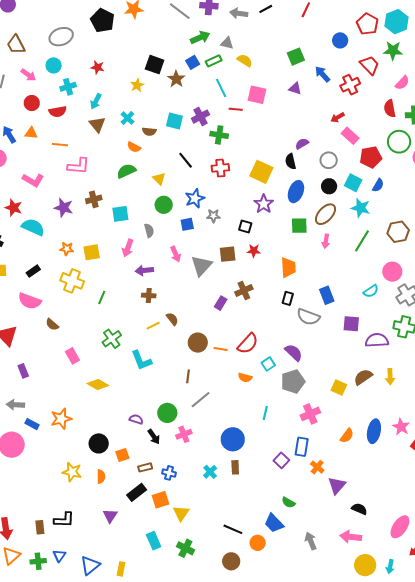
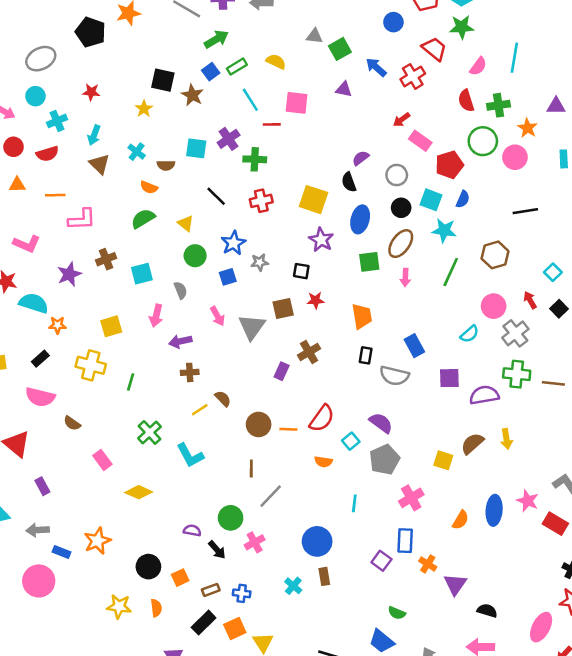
gray triangle: (227, 43) -> (314, 36), moved
purple star: (64, 208) -> (69, 274), turned -30
orange star: (67, 249) -> (58, 325), moved

